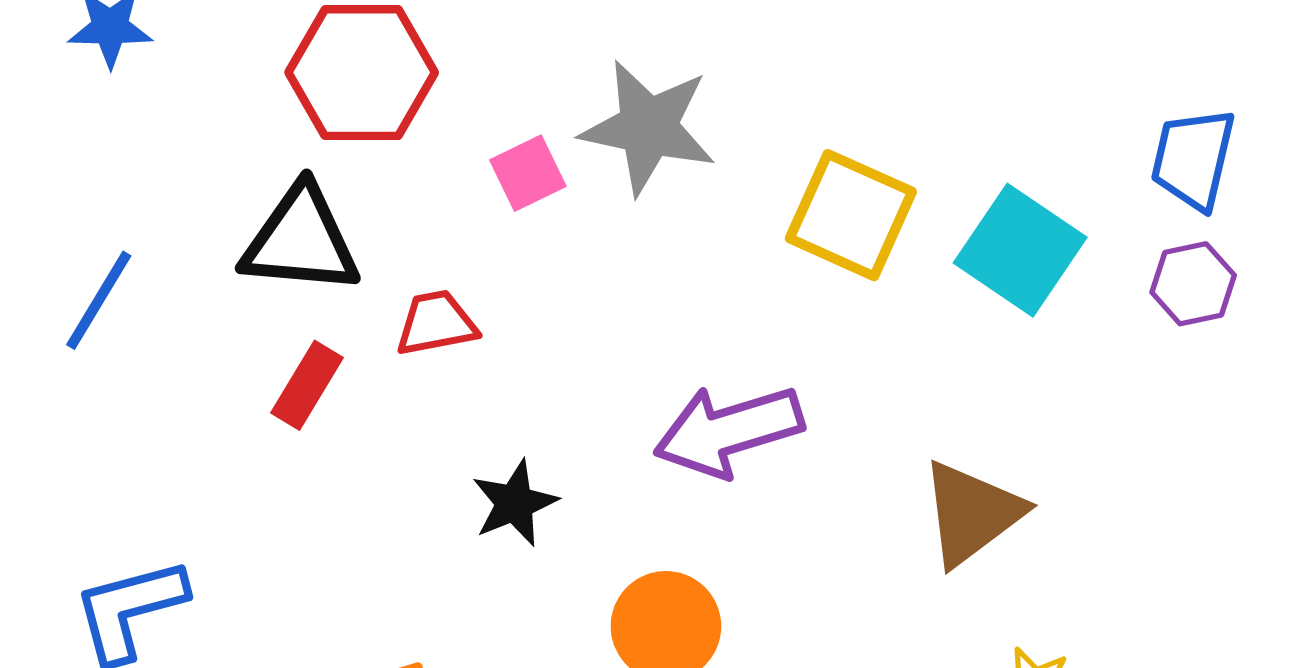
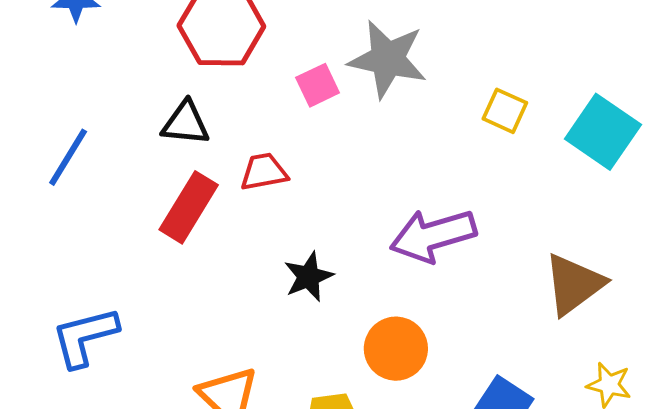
yellow square: (851, 215) -> (505, 111), size x0.6
black triangle: (301, 240) -> (186, 123), size x0.7
red rectangle: (307, 385) -> (189, 207), size x1.4

